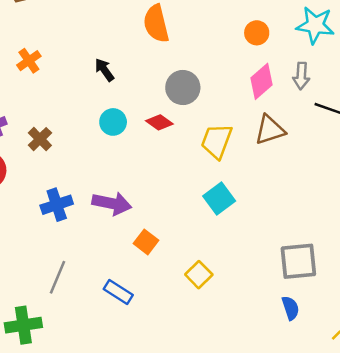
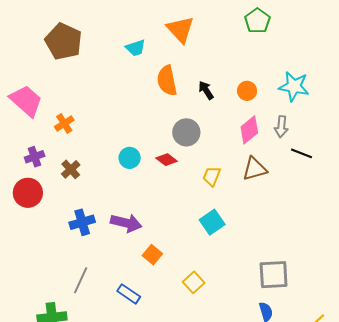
orange cross: (29, 61) -> (64, 123), moved
black arrow: (104, 70) -> (206, 90), moved
yellow trapezoid: (217, 141) -> (212, 176), size x0.7

